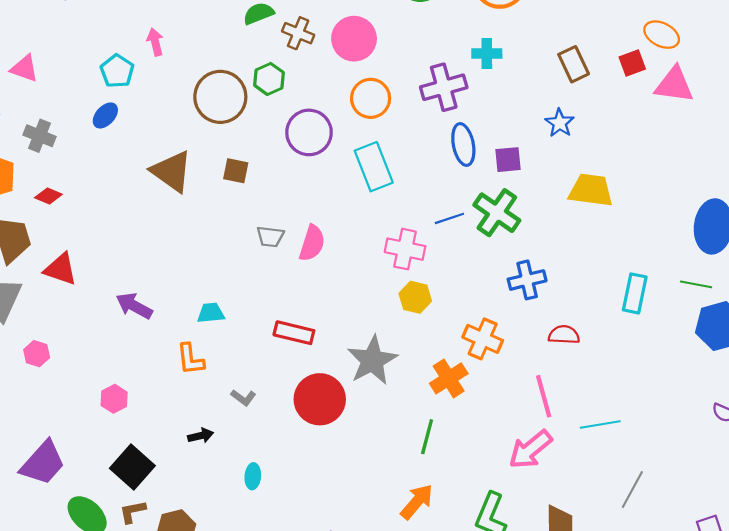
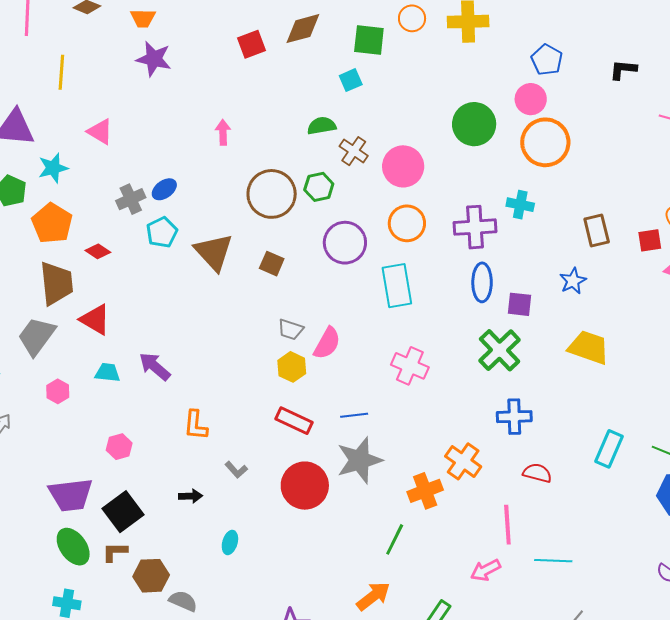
cyan pentagon: (117, 71) -> (162, 232), moved
gray cross: (39, 136) -> (131, 199), moved, turned 32
blue line: (449, 218) -> (354, 415), moved
yellow hexagon: (415, 297) -> (292, 367), moved
cyan trapezoid: (211, 313) -> (108, 373), moved
pink arrow: (530, 449) -> (485, 570), size x0.7
purple trapezoid: (43, 463) -> (71, 495), moved, turned 30

